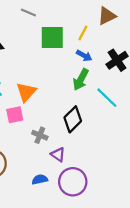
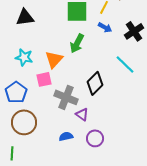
green arrow: (81, 80) -> (77, 43), moved
gray cross: (40, 135) -> (66, 97), size x1.6
purple circle: (73, 182) -> (95, 138), size x0.7

